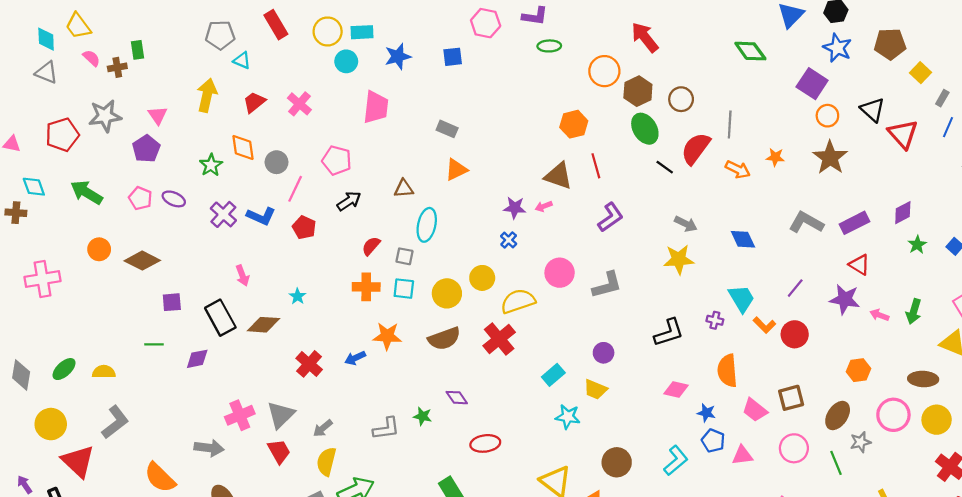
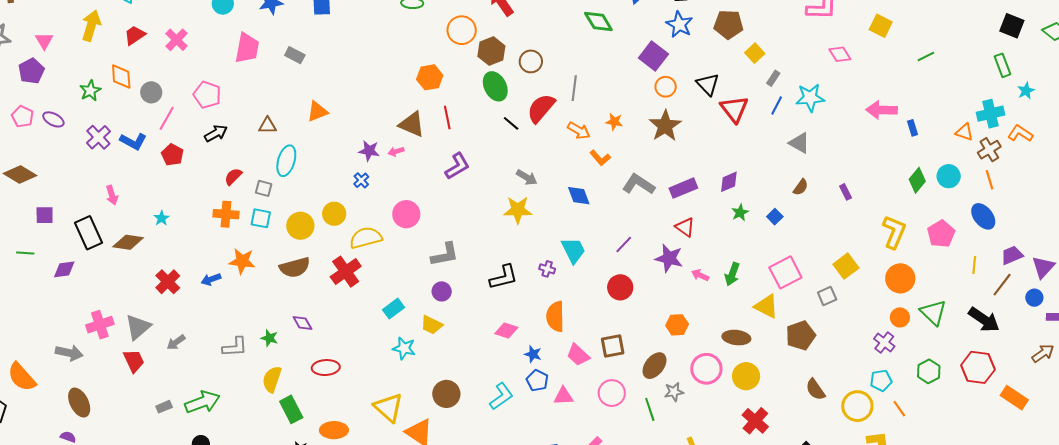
gray rectangle: (447, 129) -> (295, 55), moved
gray L-shape: (607, 285) -> (445, 255), moved
orange L-shape: (764, 325) -> (600, 158), moved
yellow semicircle: (326, 462) -> (272, 379), moved

